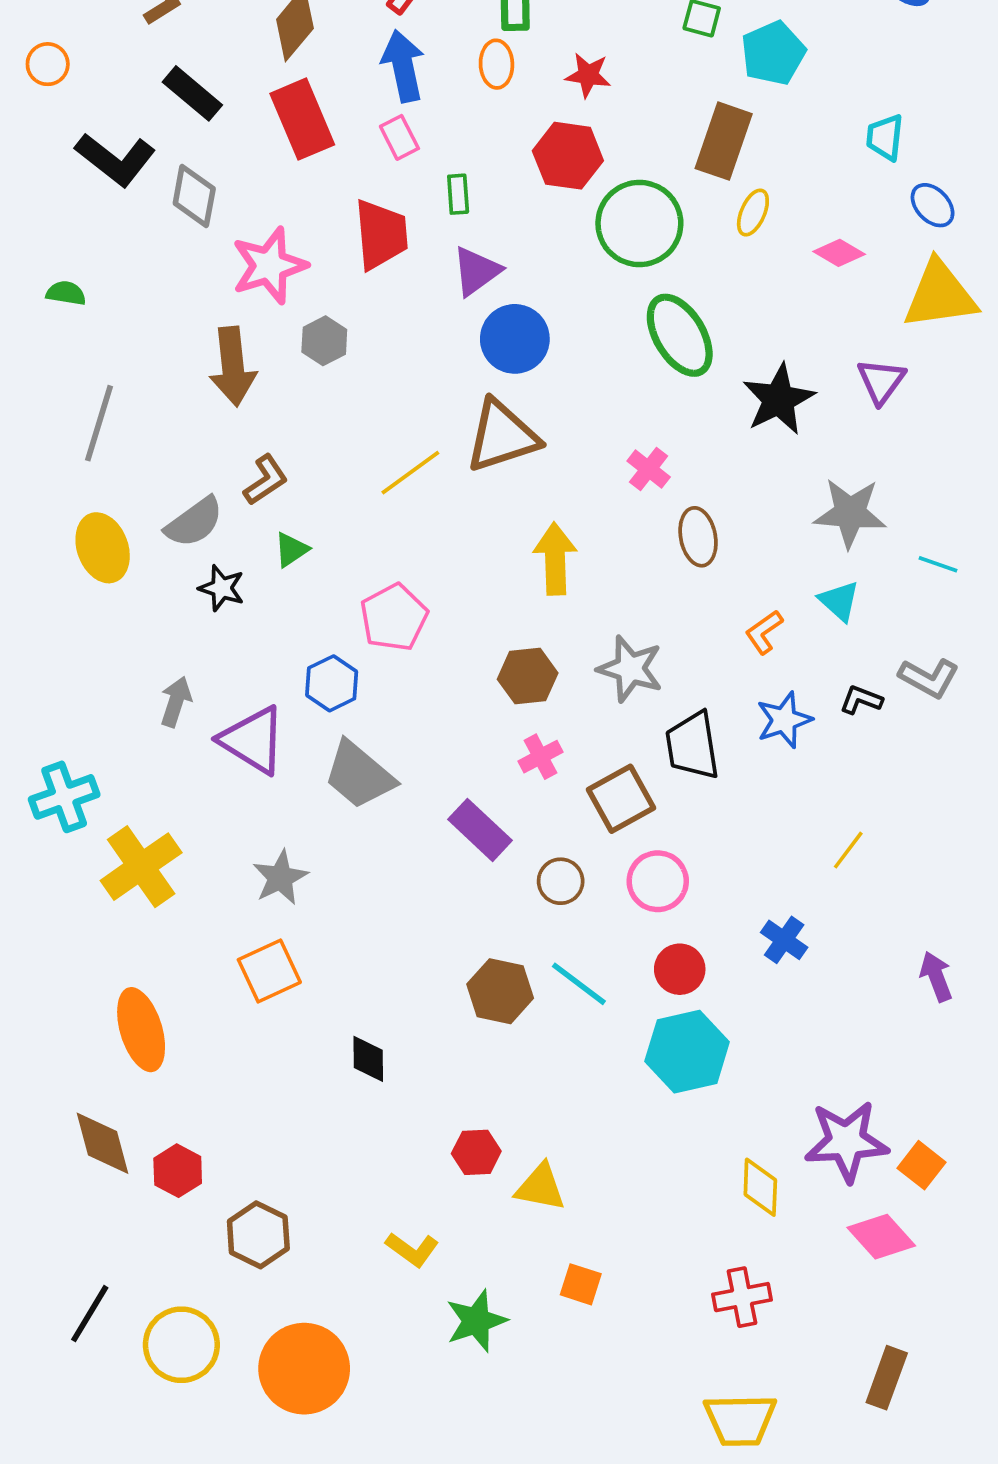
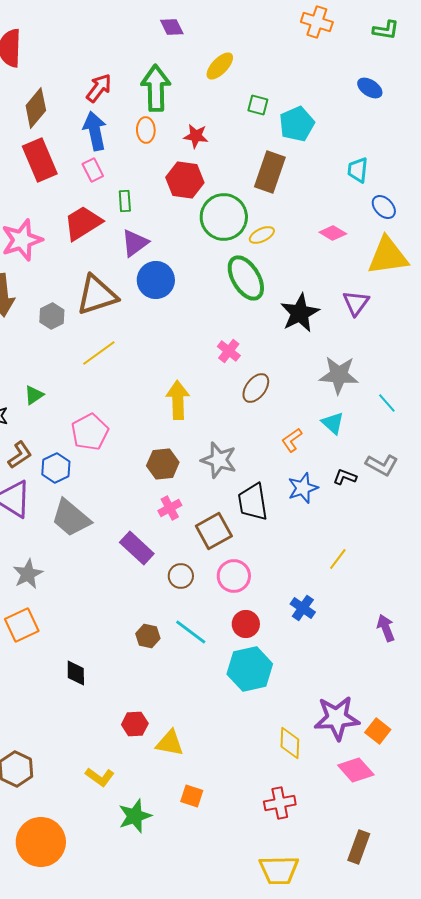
yellow ellipse: (753, 213) -> (262, 235), moved, turned 40
red trapezoid: (381, 234) -> (83, 223), turned -117
gray hexagon: (324, 341) -> (52, 316), moved
brown triangle: (502, 436) -> (97, 295), moved
brown L-shape: (266, 480) -> (20, 455), moved
brown ellipse: (698, 537) -> (256, 388), turned 48
cyan line: (938, 564) -> (387, 403), turned 30
brown hexagon: (500, 991) -> (148, 636), size x0.7

